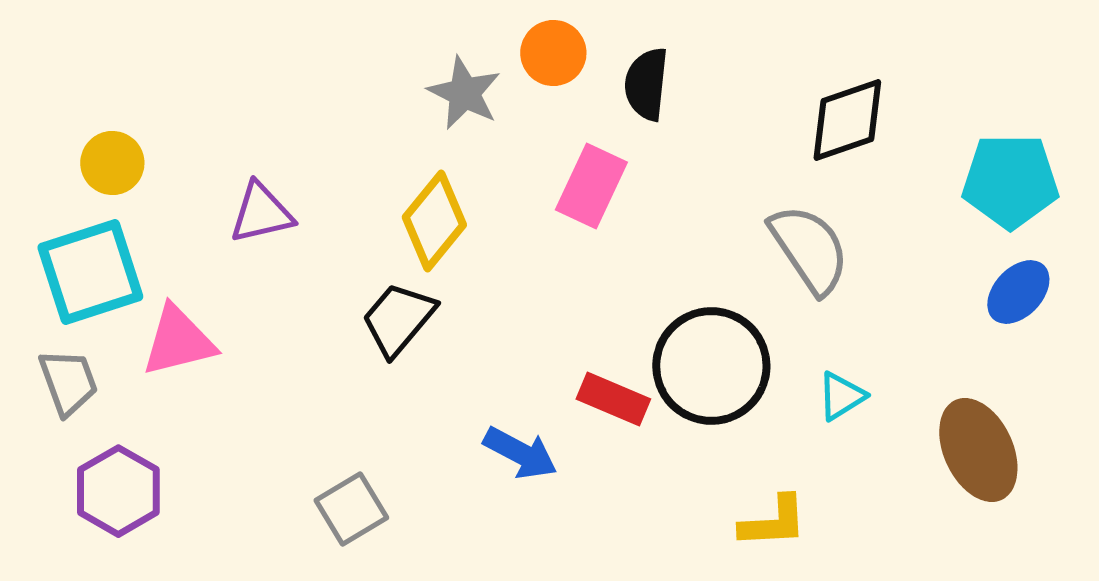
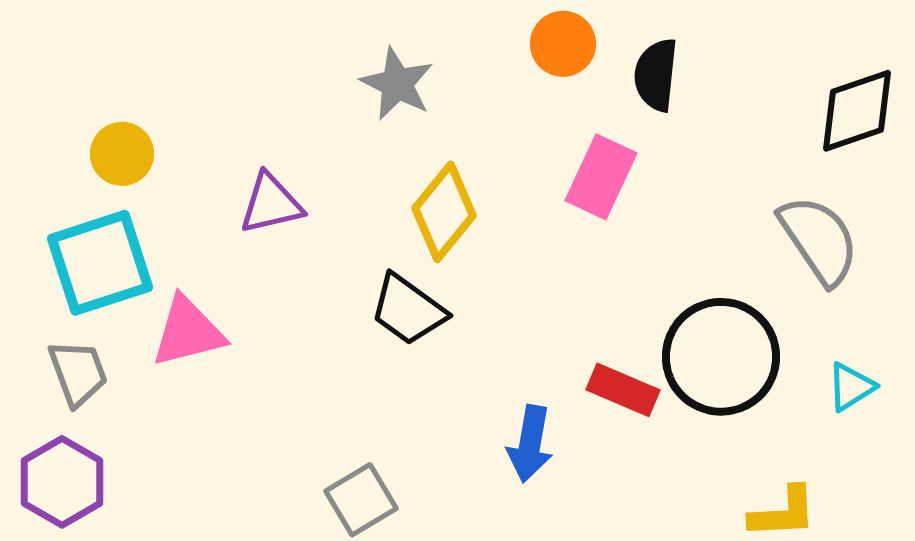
gray star: (464, 93) -> (397, 84), moved
black trapezoid: (398, 319) -> (408, 310), turned -94
blue arrow: (520, 453) -> (530, 444), turned 72
purple hexagon: (118, 491) -> (62, 482), moved

